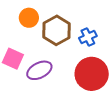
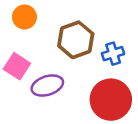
orange circle: (29, 18) -> (24, 17), moved

